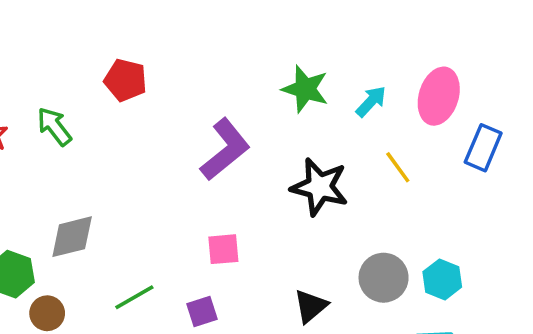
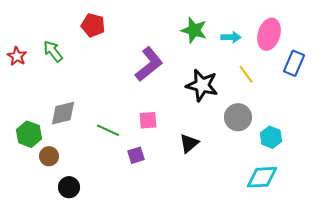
cyan arrow: (371, 101) -> (231, 37), turned 48
gray circle: (384, 278) -> (238, 117), moved
green line: (134, 297) -> (108, 130), moved, turned 55
black triangle: (311, 306) -> (189, 143), moved

